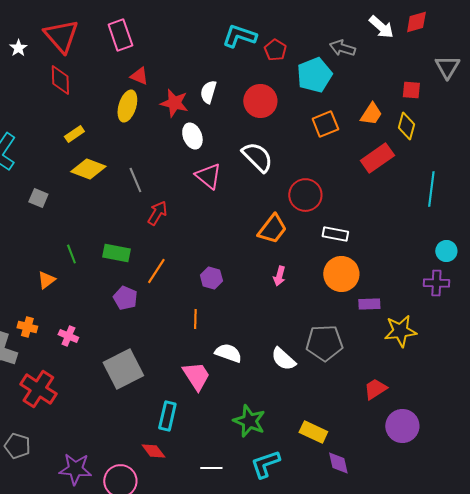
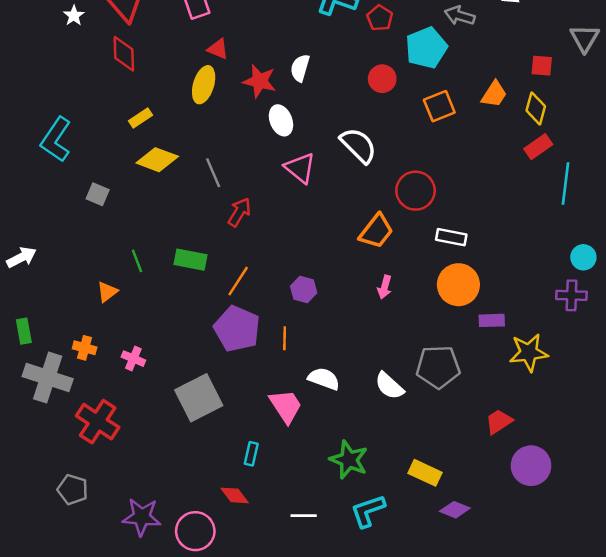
red circle: (260, 101) -> (382, 79), moved, size x0.7
red rectangle: (377, 158) -> (538, 147), moved, size x0.7
purple pentagon: (125, 298) -> (237, 329), moved, size x1.6
cyan rectangle: (167, 416) -> (251, 454), size x0.7
purple diamond: (338, 463) -> (455, 510), turned -55

